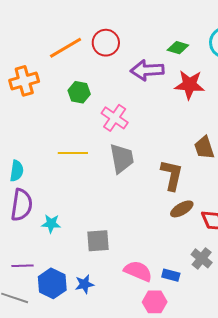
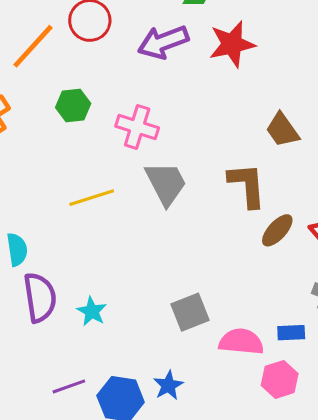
cyan star: (51, 224) -> (92, 311), turned -30
gray square: (98, 241) -> (190, 312), moved

